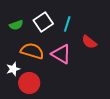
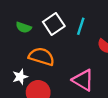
green semicircle: (16, 25) -> (24, 27), turned 40
pink triangle: (61, 54) -> (83, 80), moved

